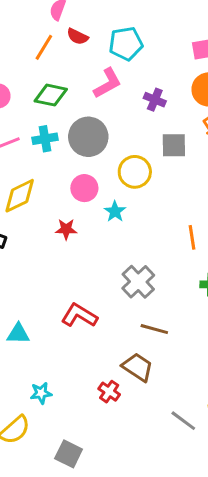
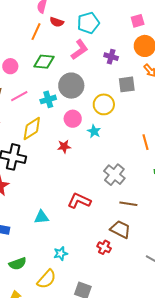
cyan cross: (45, 139) -> (48, 99), moved

